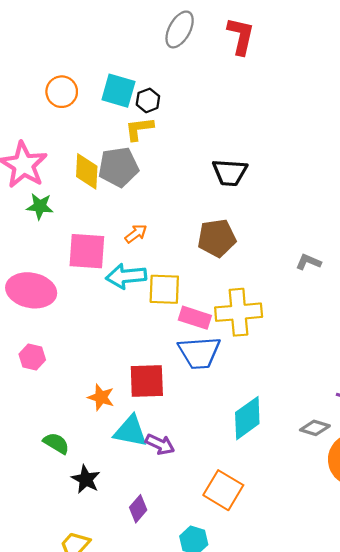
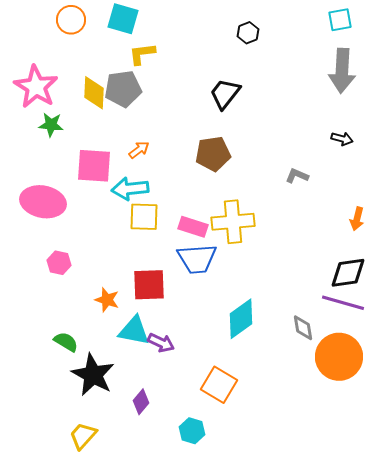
black hexagon: (148, 100) -> (248, 33), moved
black trapezoid: (230, 172) -> (225, 94), turned 124
yellow square: (164, 289) -> (144, 217), moved
pink hexagon: (32, 357) -> (59, 263), moved
gray diamond: (315, 428) -> (303, 328), turned 64
black star: (86, 479) -> (93, 375), size x1.6

